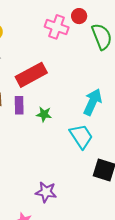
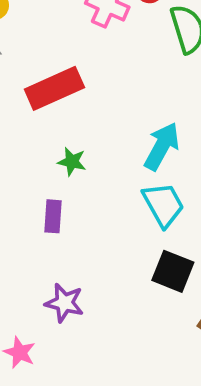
purple rectangle: (19, 105) -> (53, 216), moved
cyan trapezoid: (81, 136) -> (163, 205), moved

